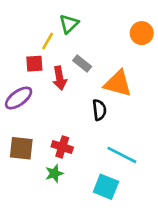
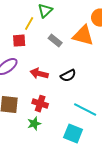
red arrow: (60, 78) -> (39, 74), moved, turned 114
orange triangle: (118, 83) -> (83, 36), moved
black semicircle: (99, 110) -> (68, 76), turned 70

